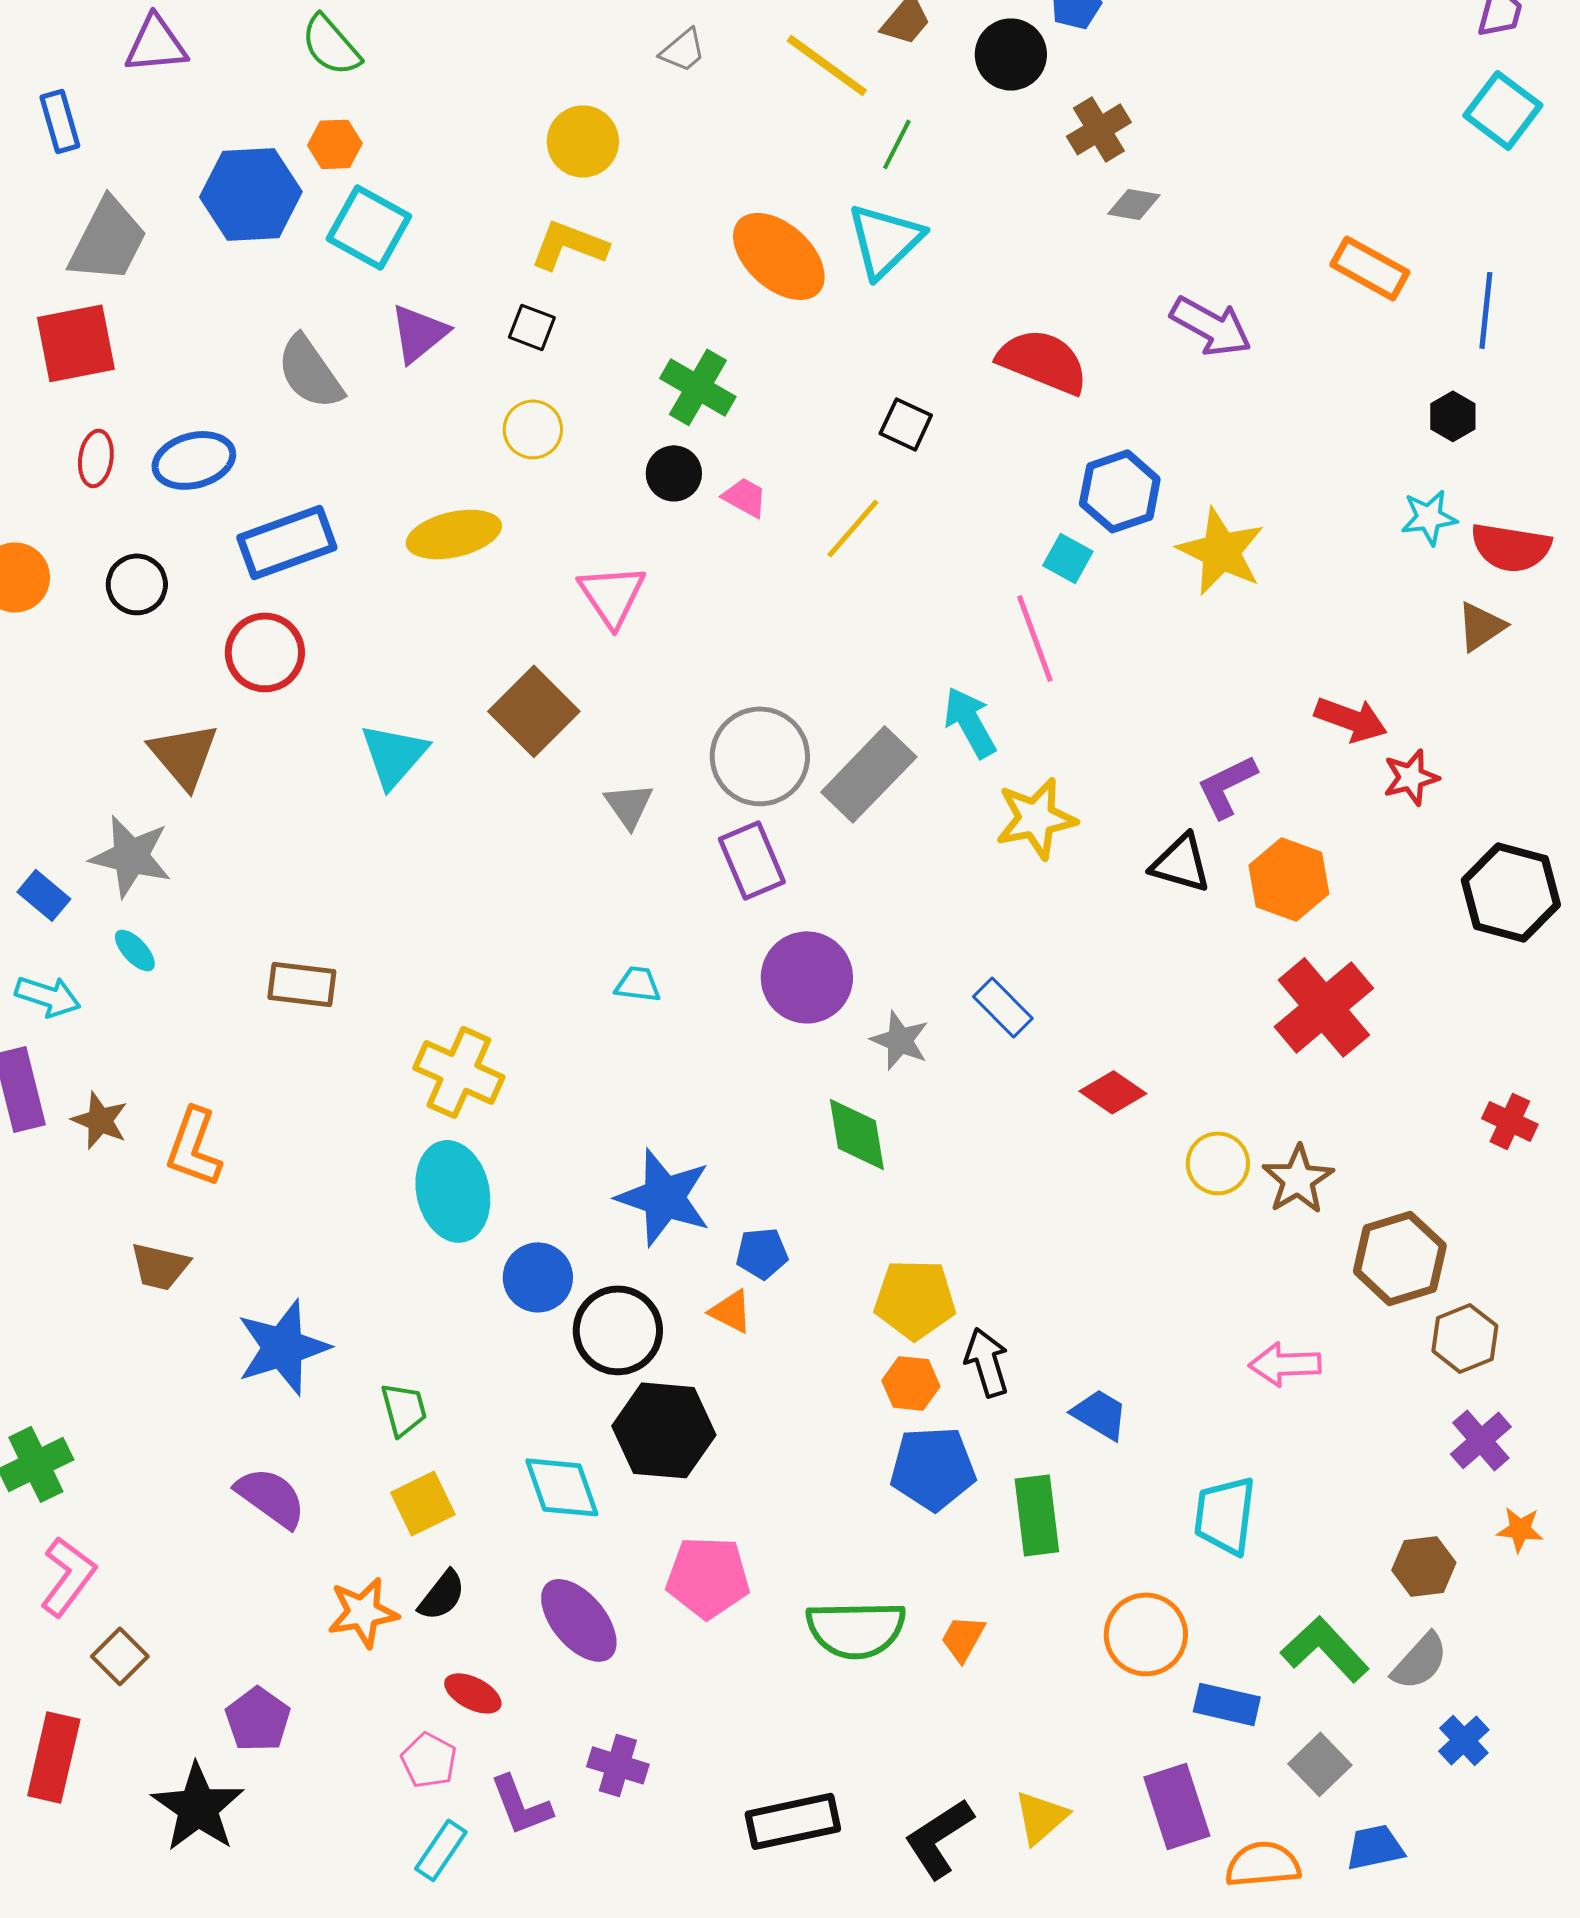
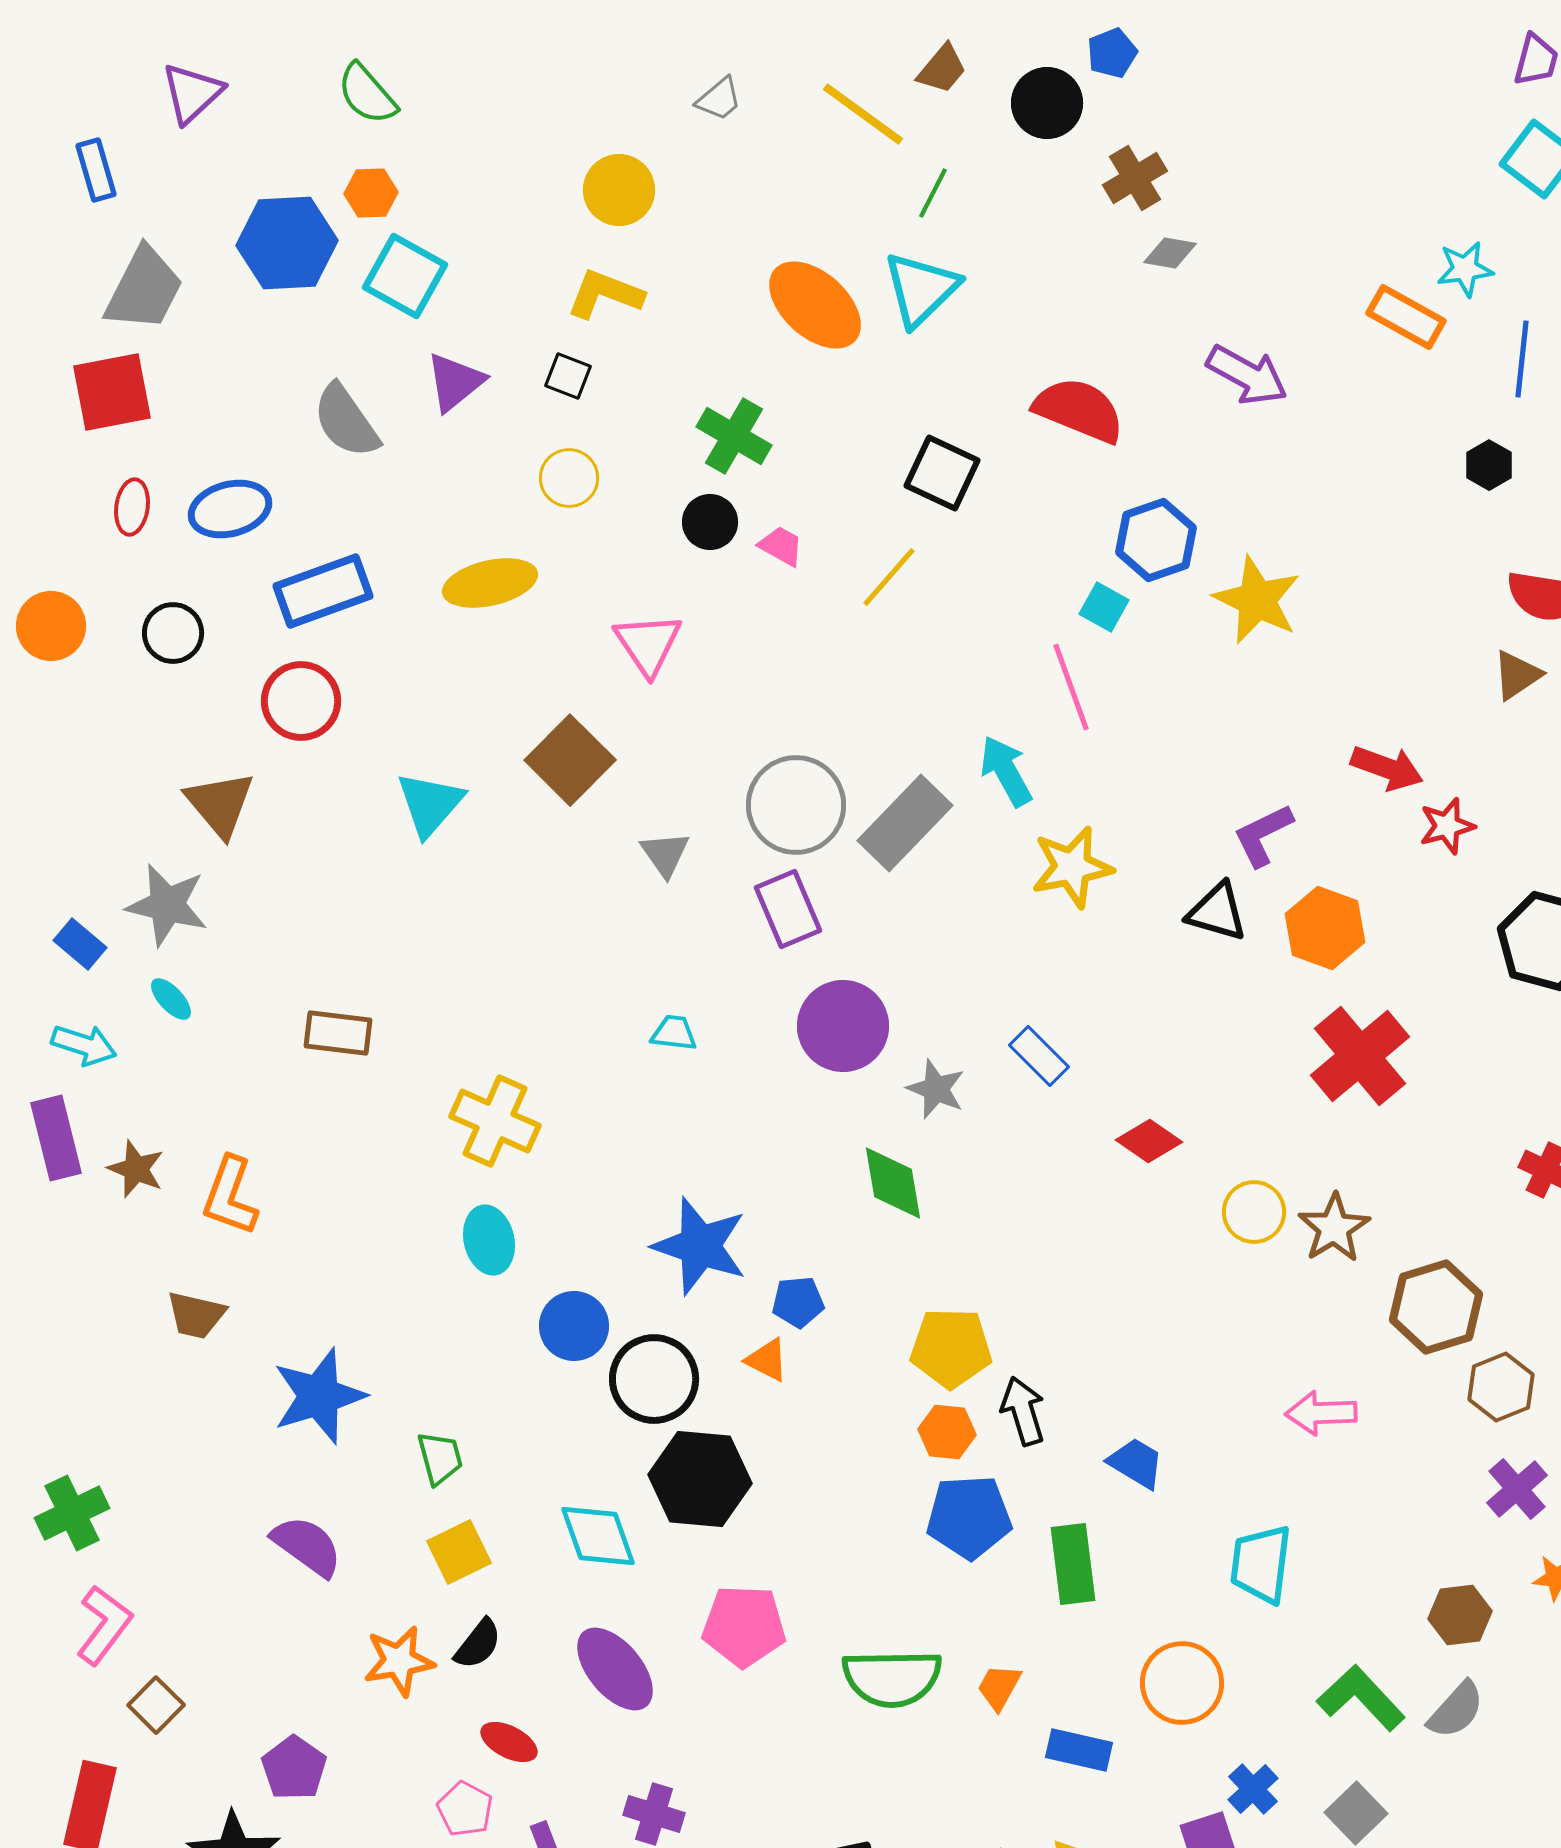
purple triangle: (156, 44) -> (192, 93), turned -38
black square: (906, 424) -> (942, 473), size x1.4
cyan star: (1429, 517) -> (1465, 269), moved
cyan ellipse: (453, 1191) -> (489, 1240), size x0.7
blue rectangle: (1227, 1704) -> (1079, 1750), moved
blue cross: (1464, 1740) -> (1253, 1789), moved

